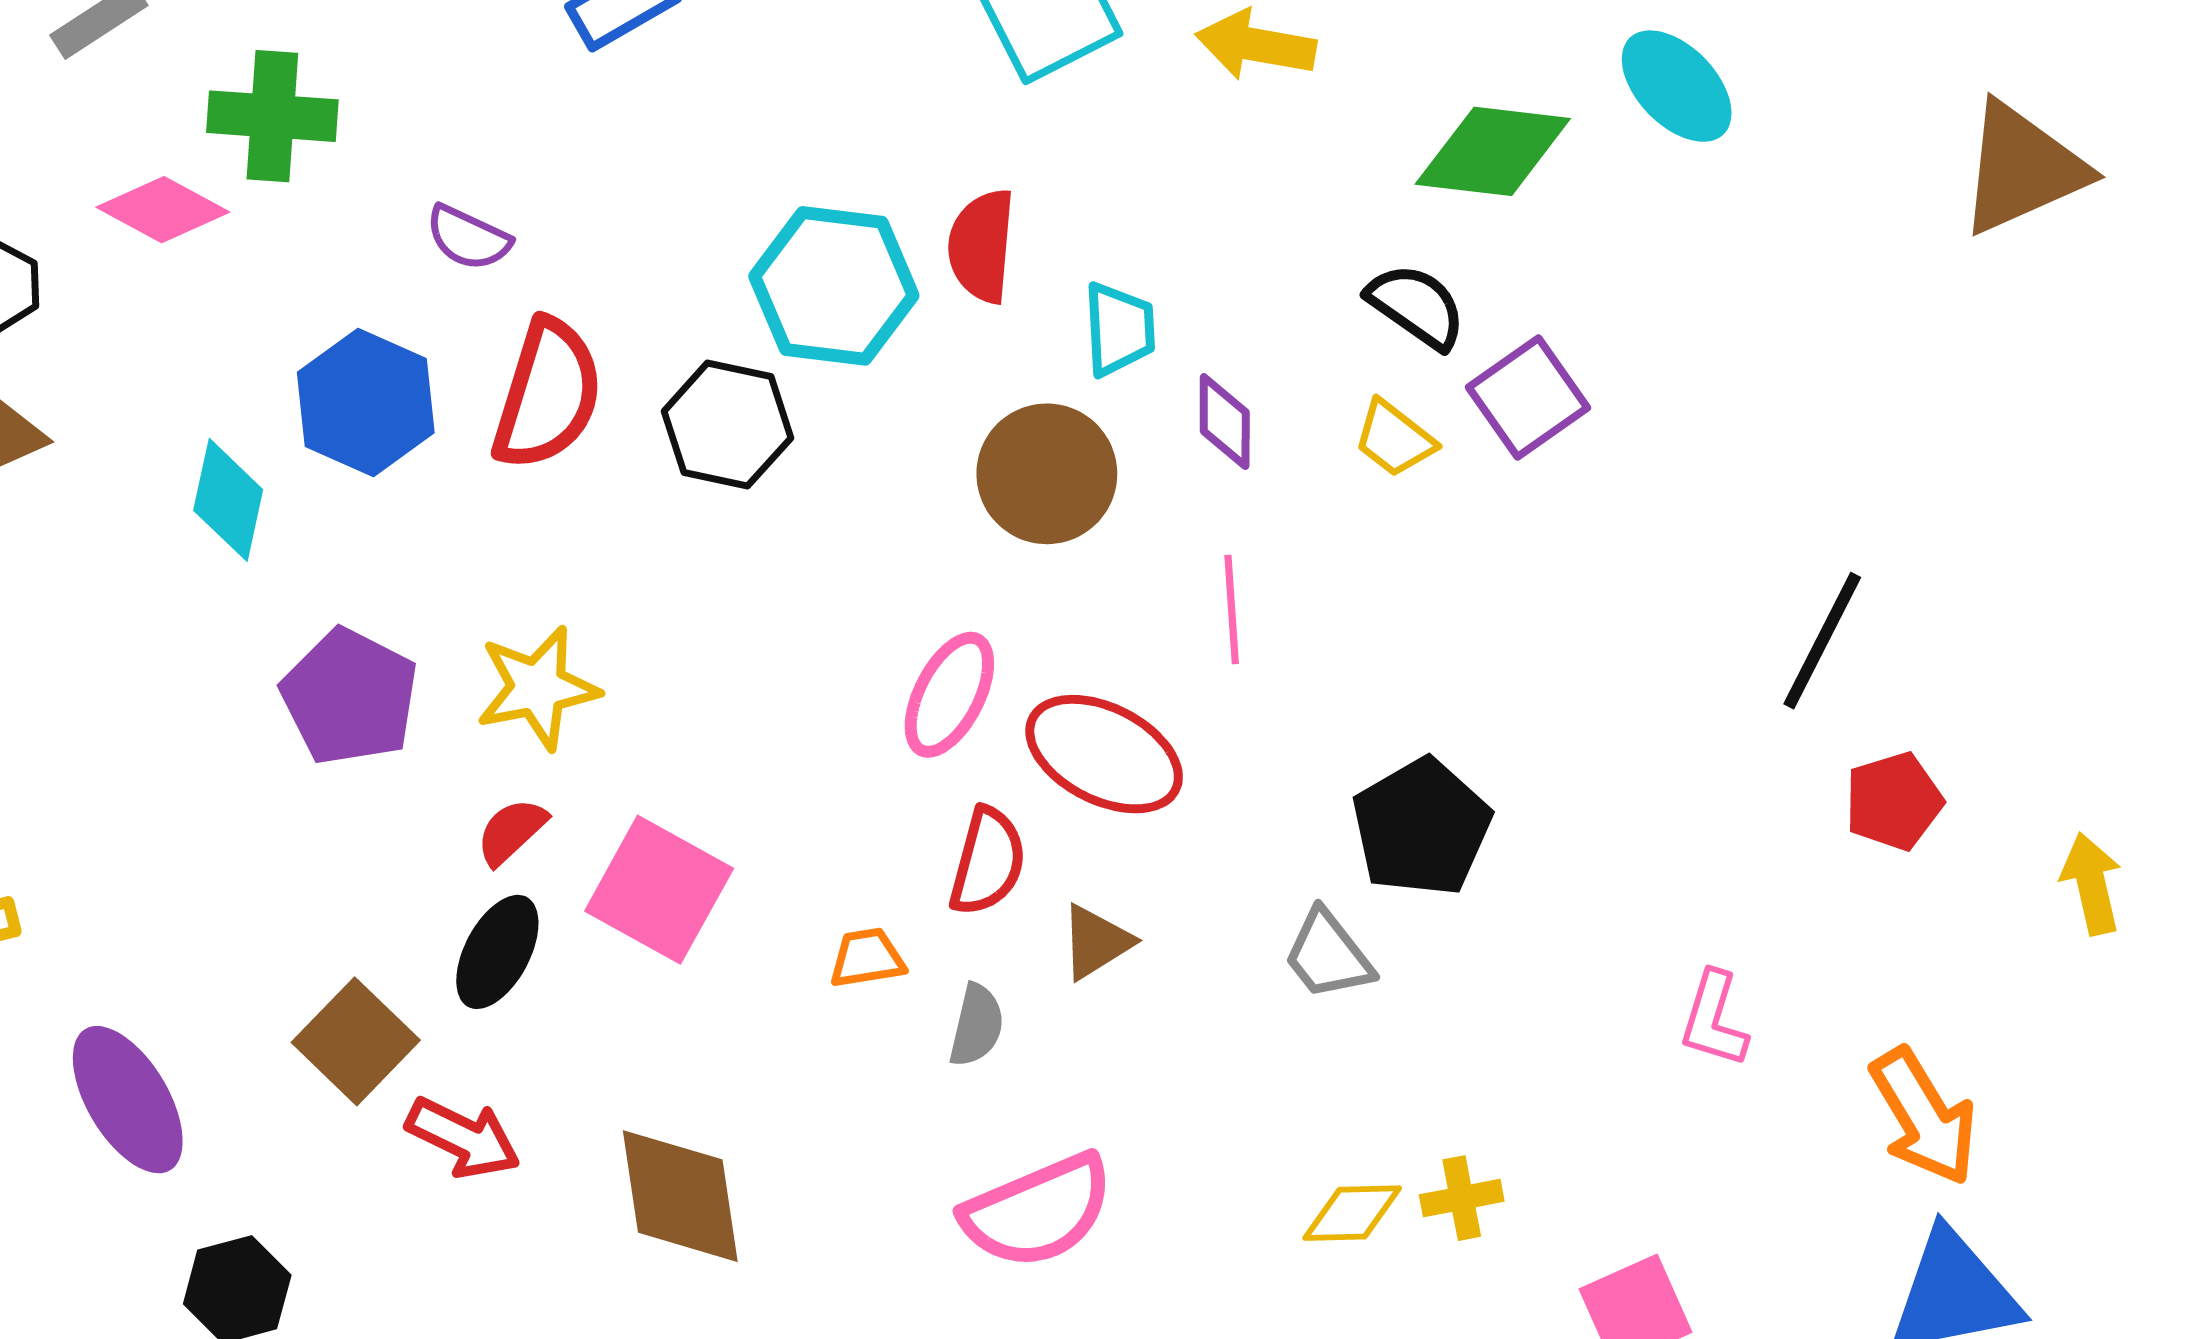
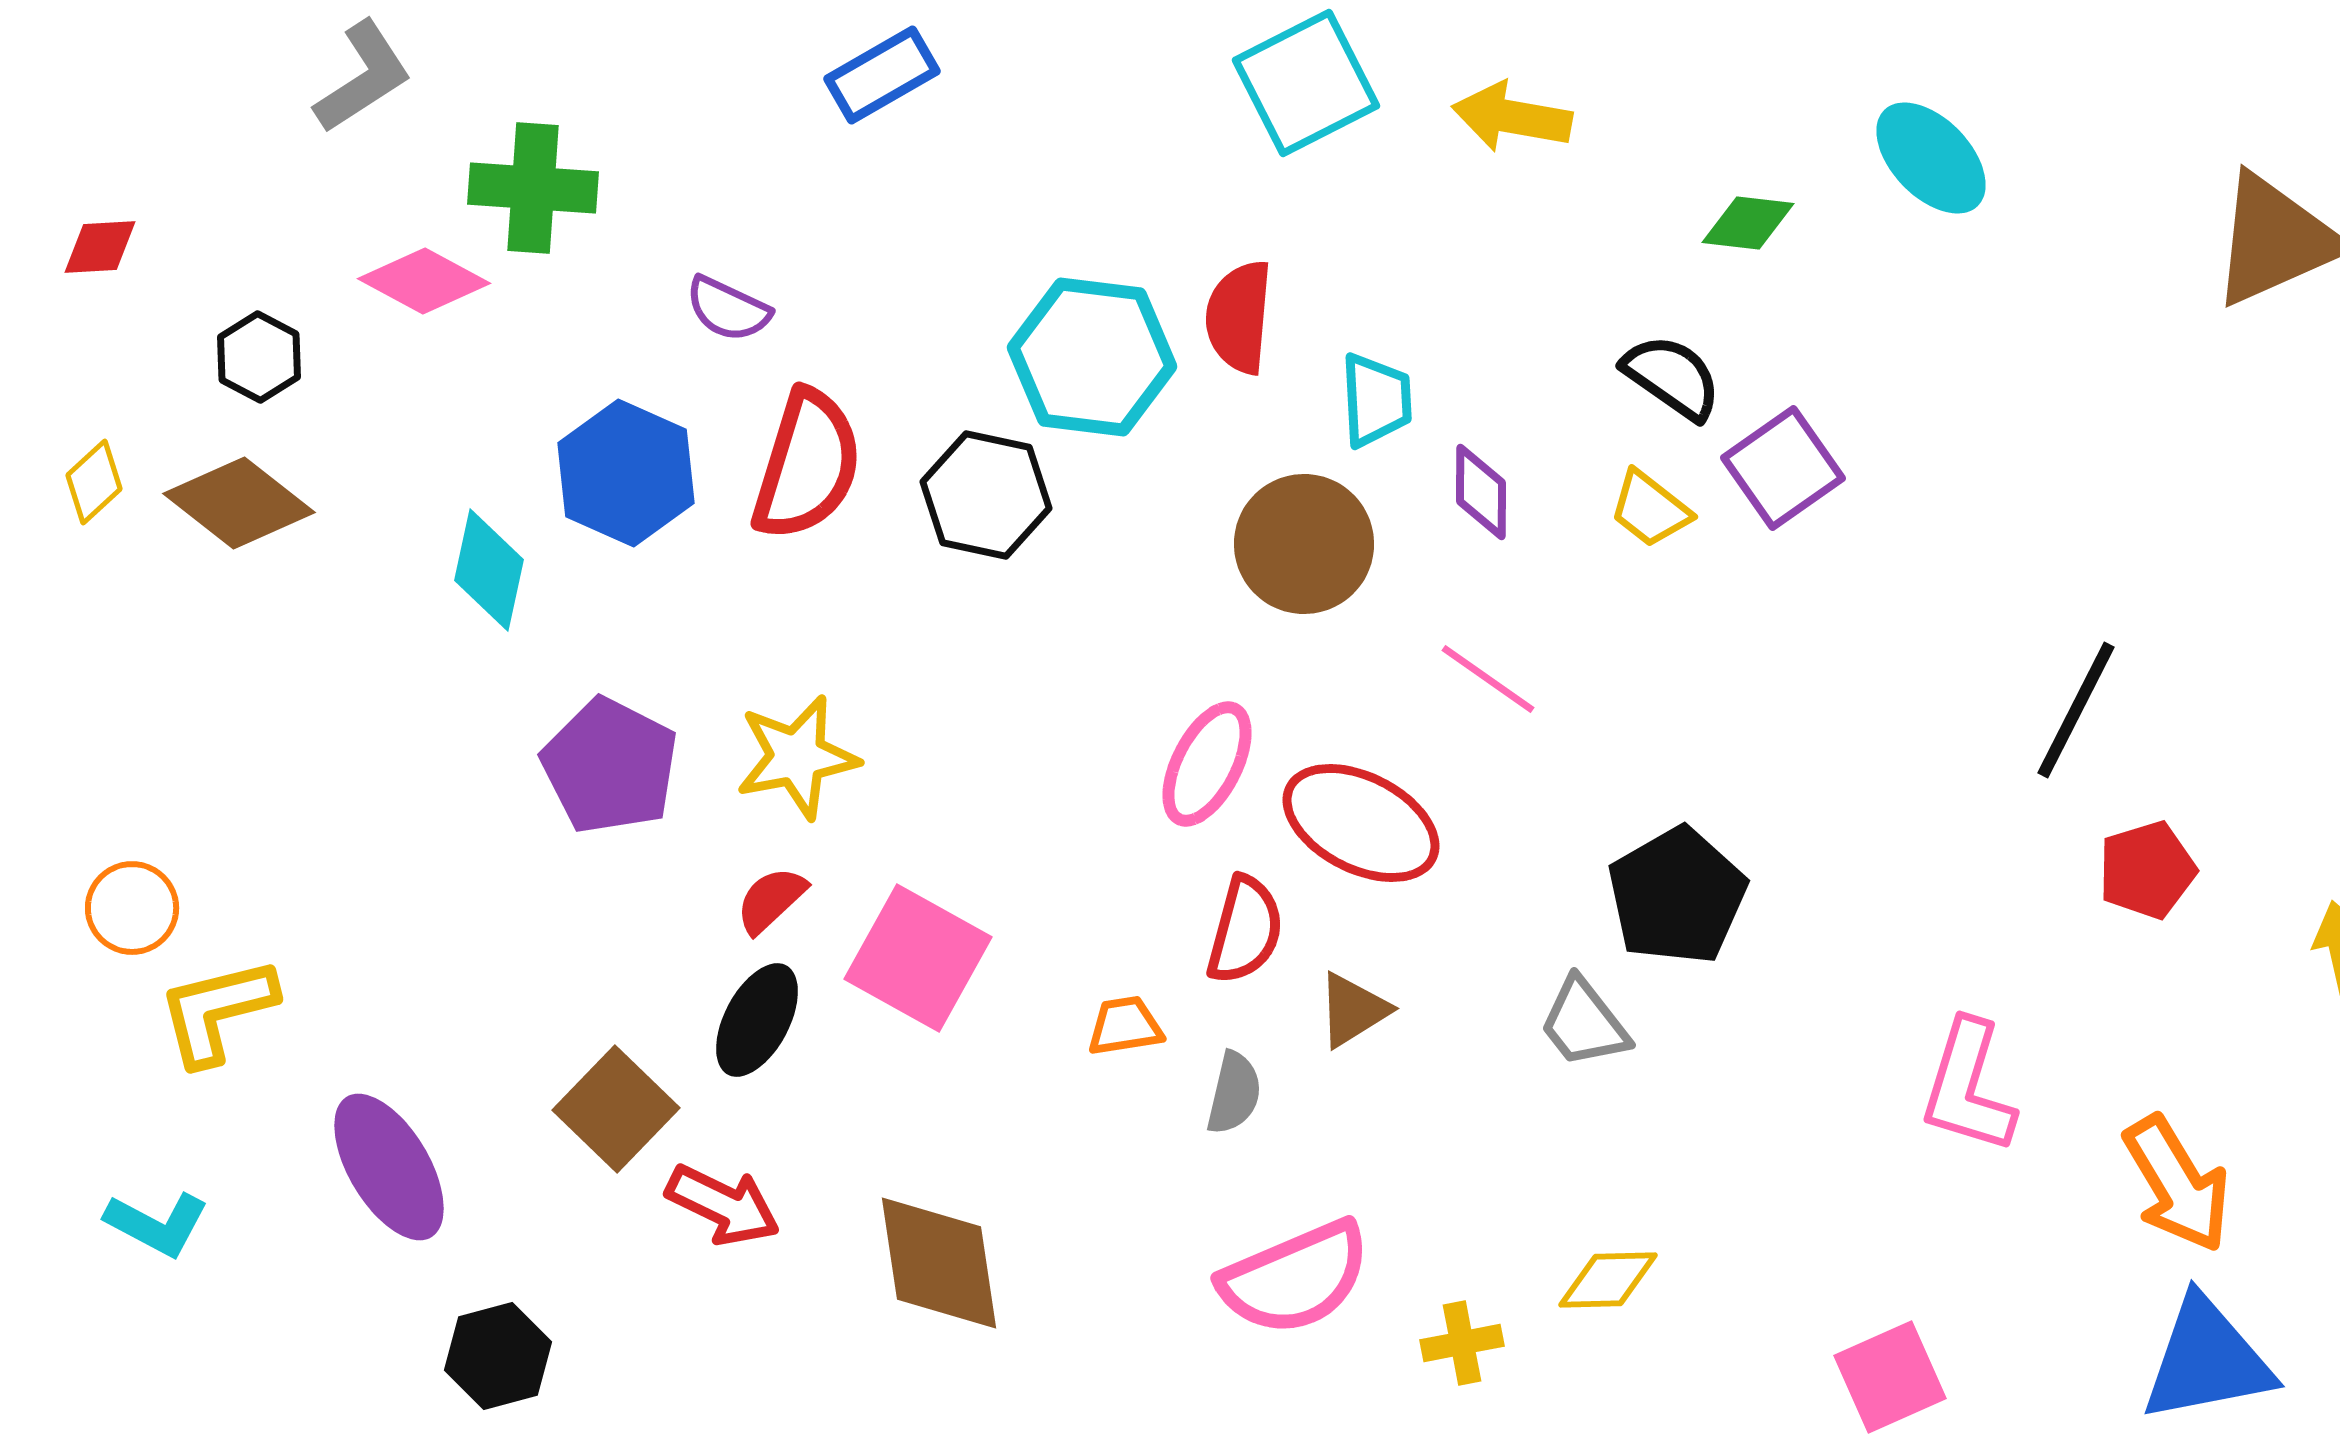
green diamond: (1493, 151) -> (1748, 223), size x0.6
pink line: (1232, 609) -> (1488, 679), turned -51
pink L-shape: (1714, 1019) -> (1968, 1087), size x1.4
yellow cross: (1462, 1198) -> (1462, 1343), moved

